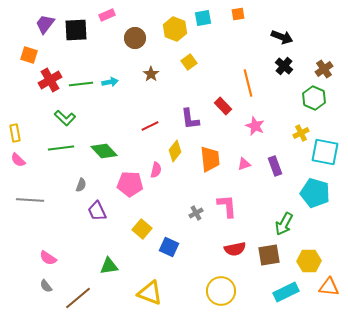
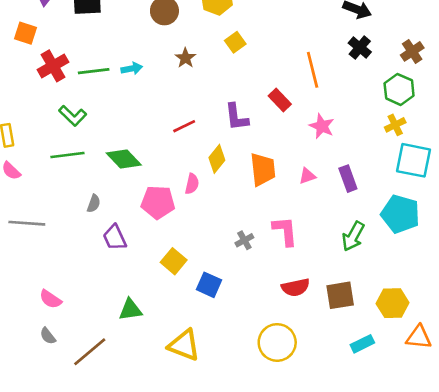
yellow cross: (301, 133) -> (395, 125), moved
green arrow: (284, 224) -> (353, 236), moved
cyan rectangle: (286, 292) -> (362, 344), size x0.7

